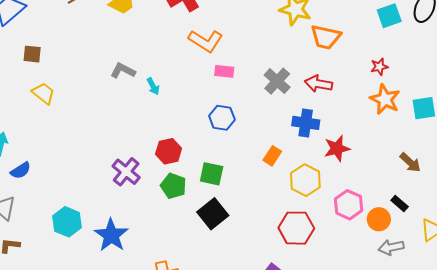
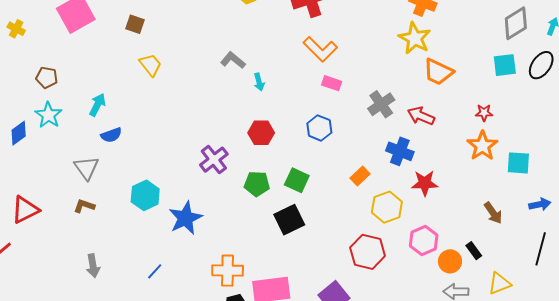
brown square: (32, 54) -> (135, 24), moved
red hexagon: (169, 151) -> (261, 133), moved
green pentagon: (173, 186) -> (257, 184), turned -30

